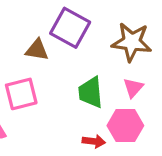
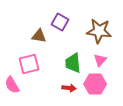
purple square: (70, 28) -> (60, 22), size x0.7
red arrow: (94, 141) -> (69, 88), moved

